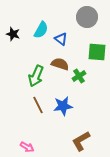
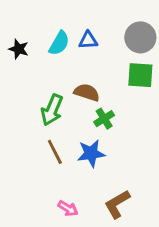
gray circle: (87, 17) -> (140, 37), moved
blue triangle: (61, 39) -> (88, 40), moved, turned -40
green cross: (79, 76) -> (104, 119), moved
pink arrow: (27, 147) -> (68, 208), moved

